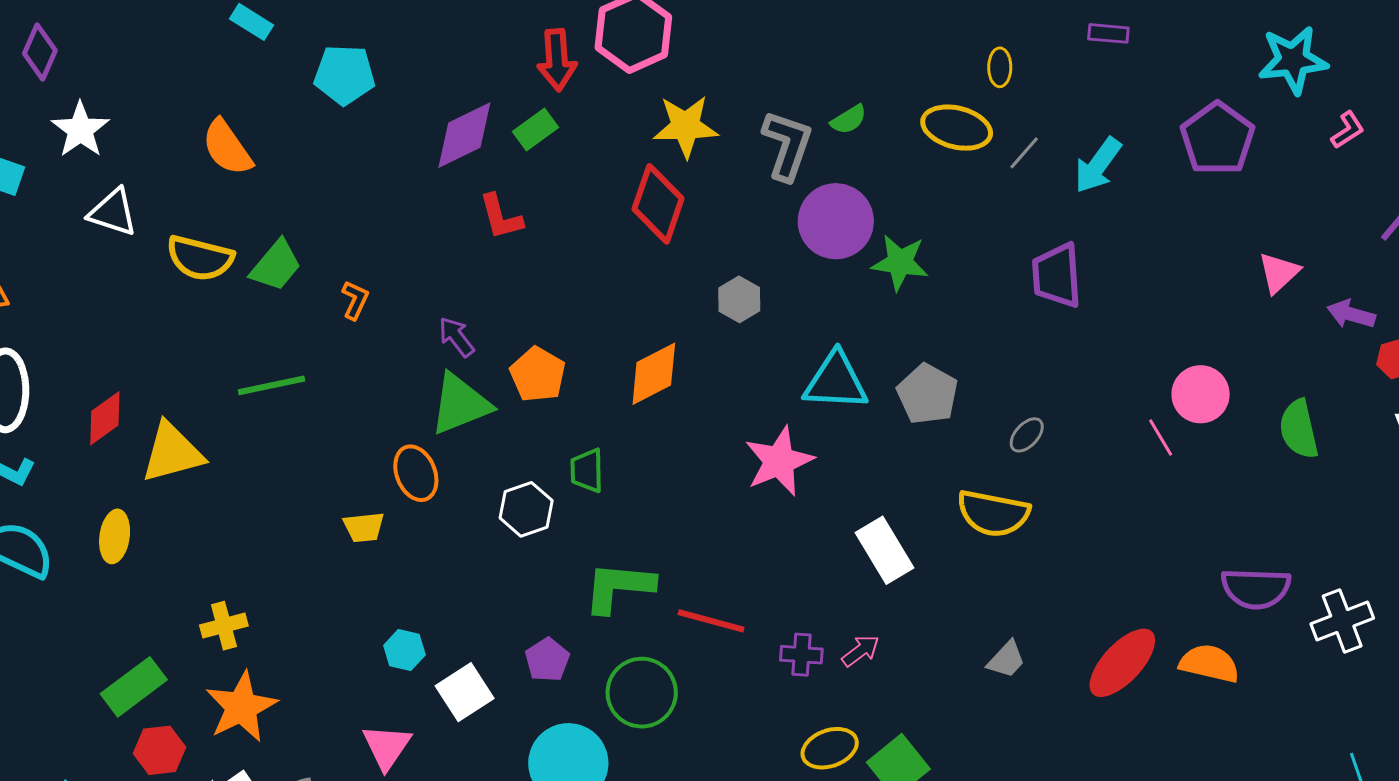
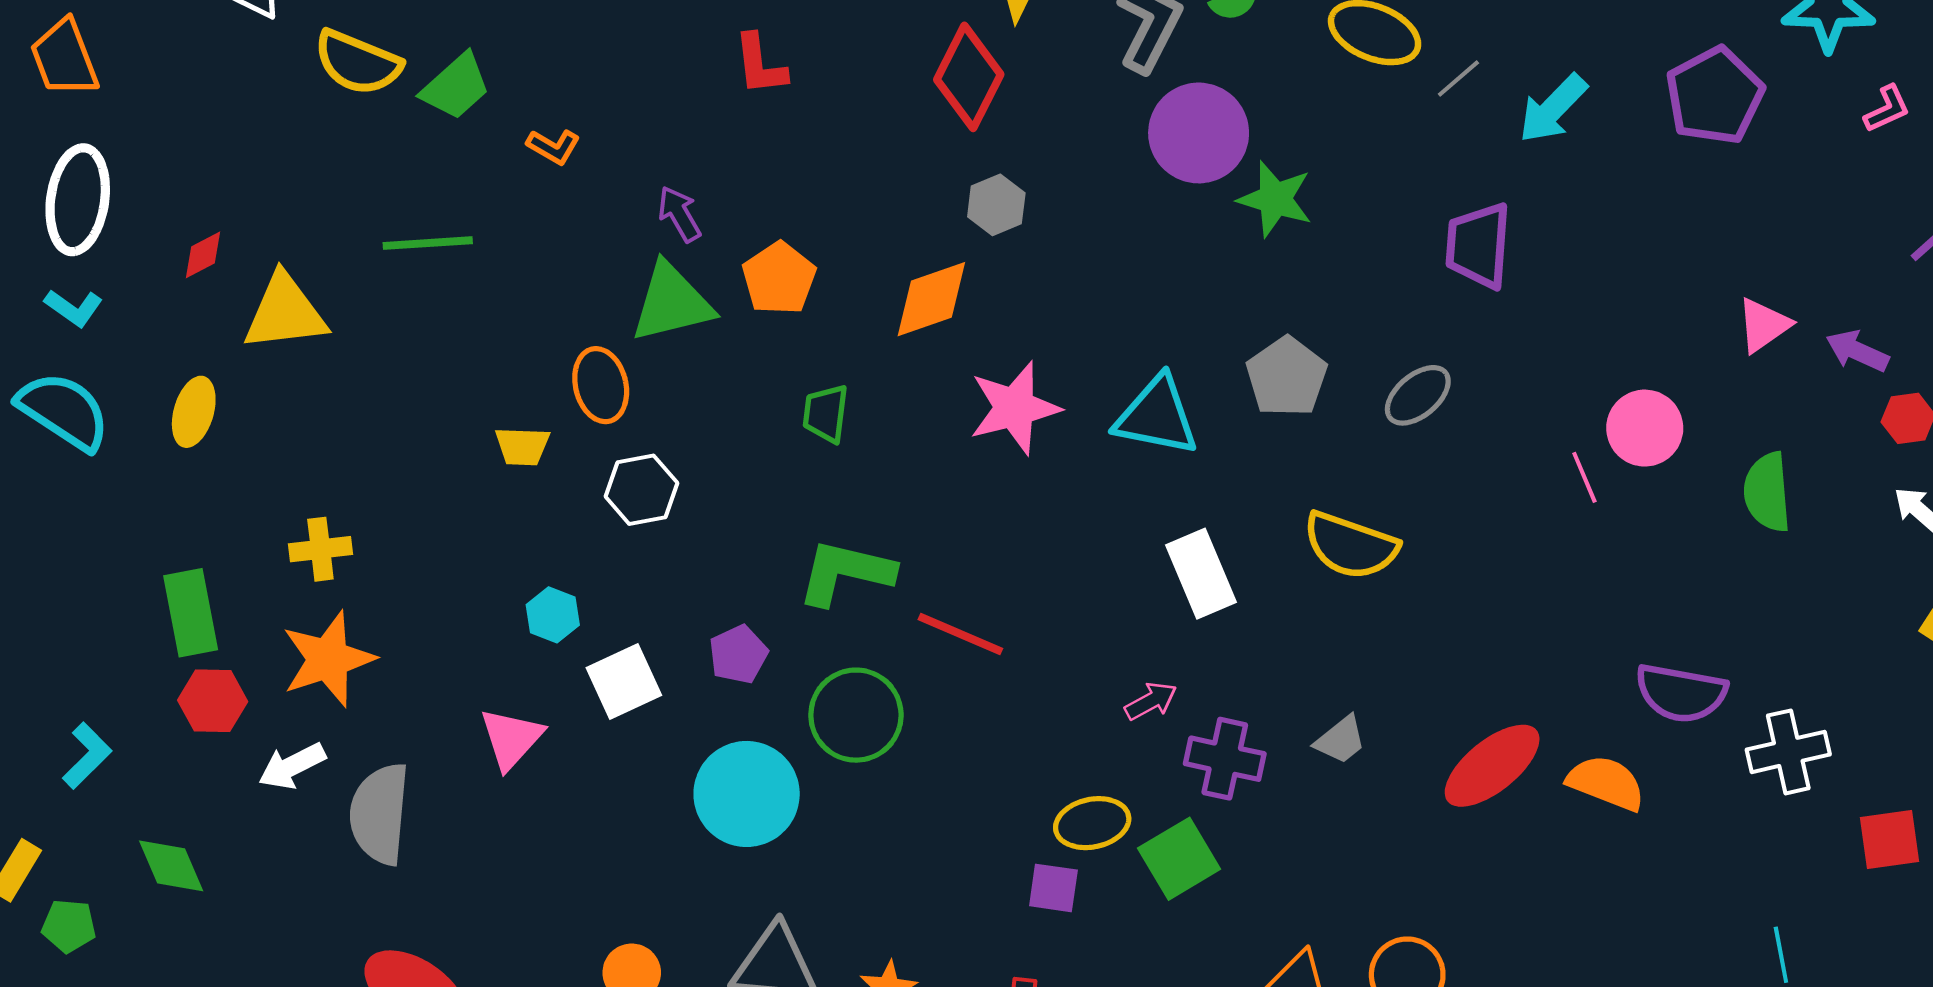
pink triangle: (1279, 273) -> (1763, 325), moved
gray hexagon: (739, 299) -> (996, 205), moved
orange L-shape: (355, 300) -> (553, 147), turned 87
cyan triangle: (836, 381) -> (1157, 416), moved
red diamond: (105, 418) -> (203, 255), size x0.7
gray ellipse: (1027, 435) -> (1418, 395), moved, size x1.4
pink star: (779, 461) -> (1014, 408), moved
white hexagon: (526, 509) -> (641, 490), moved
purple cross: (801, 655) -> (1225, 759), moved, size x1.4
green rectangle: (134, 687) -> (191, 613), turned -72

